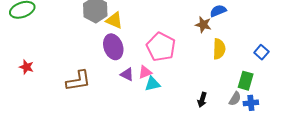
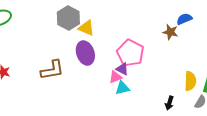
yellow semicircle: (219, 49) -> (190, 81), moved
purple triangle: (127, 74) -> (122, 69), moved
brown L-shape: (78, 81) -> (52, 70), moved

